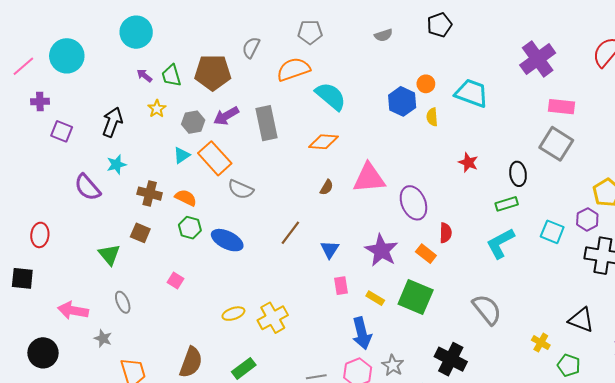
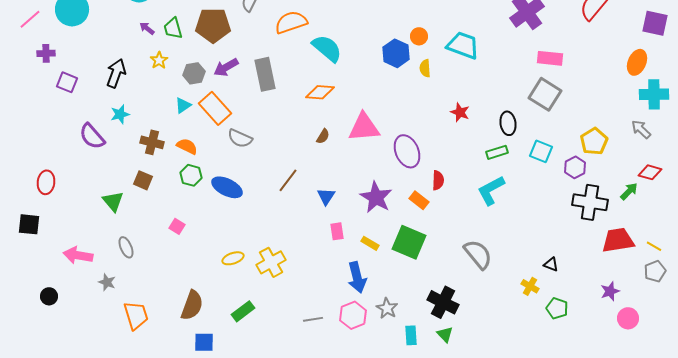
cyan square: (552, 232) -> (541, 151), moved
black triangle: (581, 320) -> (551, 264), moved, size x0.6
black circle: (43, 353) -> (49, 296), size x0.6

